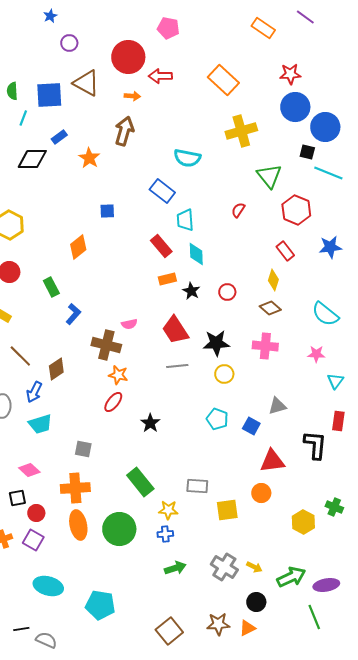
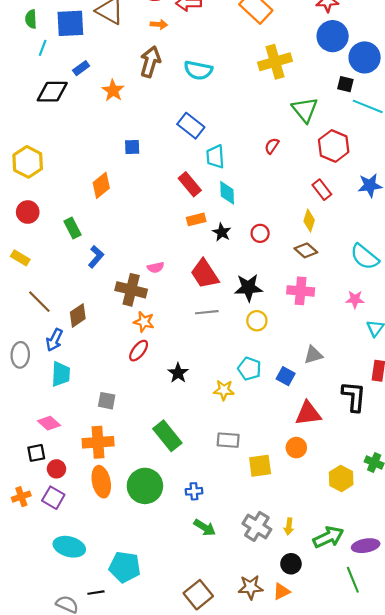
cyan semicircle: (187, 158) -> (198, 70), moved
cyan trapezoid: (40, 424) -> (61, 374), turned -70
yellow star: (168, 510) -> (224, 390), moved
yellow arrow: (254, 567) -> (289, 526), turned 70
green arrow: (175, 568) -> (205, 528), turned 50
black line: (21, 629) -> (96, 593), moved

